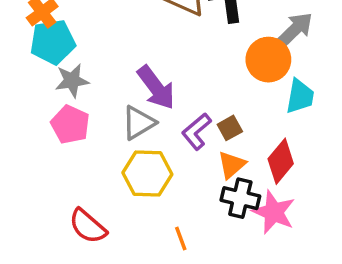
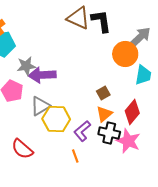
gray star: (72, 81) -> (26, 66), moved
purple arrow: (156, 88) -> (42, 75), moved, turned 124
gray triangle: (139, 123) -> (40, 106), moved
purple L-shape: (196, 131) -> (82, 131), moved

